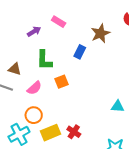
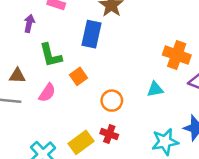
purple arrow: (34, 31) -> (29, 23), turned -32
blue rectangle: (80, 52) -> (92, 34), size x1.5
orange circle: (34, 115) -> (112, 101), moved

